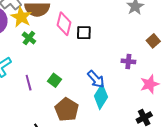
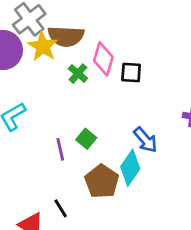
green cross: (29, 38) -> (78, 74), moved
purple line: (29, 83) -> (60, 149), moved
cyan diamond: (101, 97) -> (130, 168), moved

